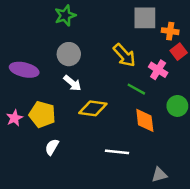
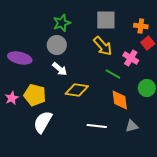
green star: (65, 15) -> (62, 23), moved
gray square: (145, 18) -> (106, 20), moved
white semicircle: (52, 147) -> (43, 122), size x1.6
gray triangle: (159, 175) -> (132, 126), moved

